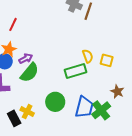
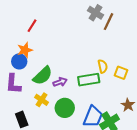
purple arrow: (26, 59) -> (60, 82), moved
yellow cross: (27, 112) -> (42, 100), moved

